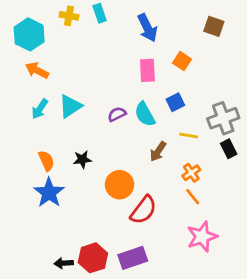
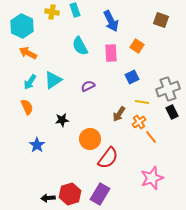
cyan semicircle: (145, 114) -> (80, 46), moved
orange semicircle: (46, 161) -> (27, 107), moved
orange cross: (191, 173) -> (139, 122), moved
blue star: (49, 193) -> (37, 145), size x0.7
orange line: (193, 197) -> (151, 137), moved
purple rectangle: (133, 258) -> (100, 194), turned -40

